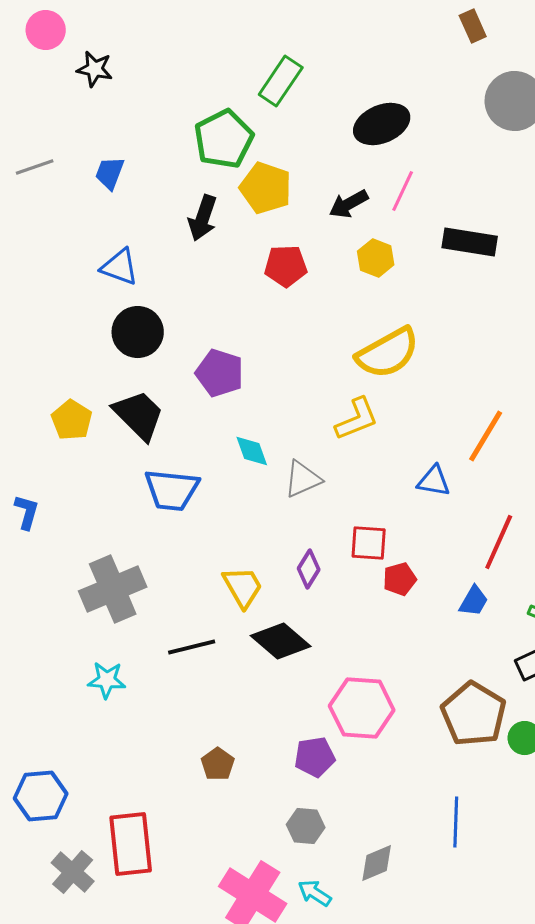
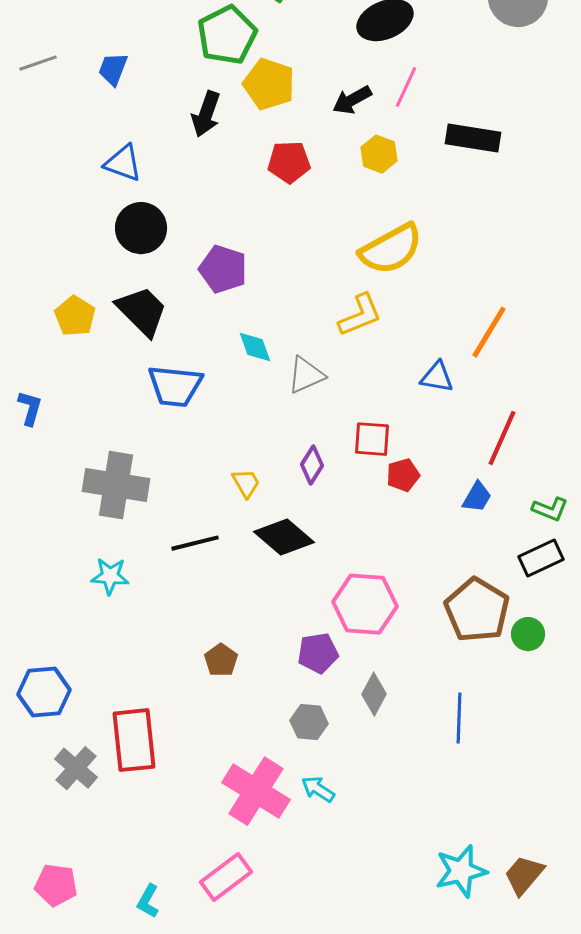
yellow trapezoid: (243, 587) -> (246, 483), size x0.7
gray cross: (113, 589) -> (116, 485), turned 32
gray diamond: (377, 863) -> (374, 694), moved, turned -39

